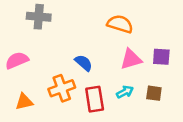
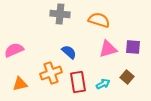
gray cross: (39, 17) -> (60, 14), moved
cyan arrow: (125, 92) -> (103, 84), moved
brown square: (154, 93) -> (127, 77), turned 32

